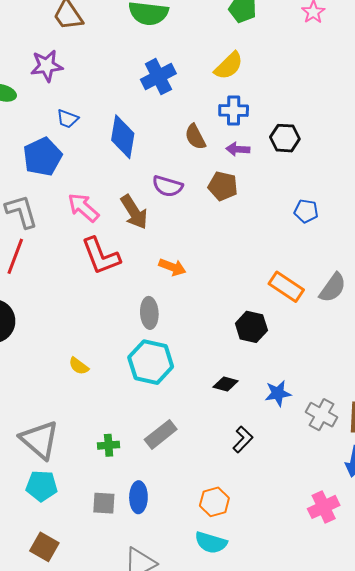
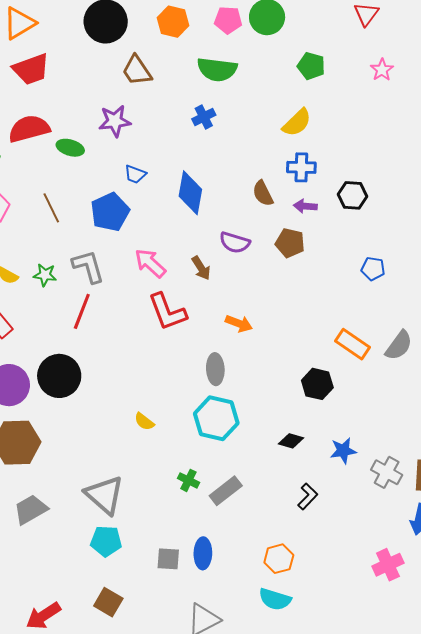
blue cross: (158, 77) -> (204, 117), moved, size x0.7
brown arrow: (134, 212) -> (201, 268), size x0.7
green cross: (109, 445) -> (188, 480), moved, turned 30

